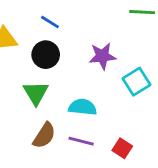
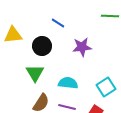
blue line: (50, 22) -> (58, 23), moved
cyan square: (136, 82) -> (106, 87), moved

